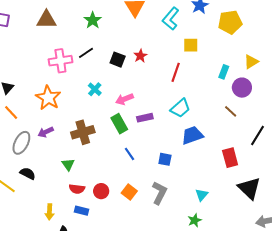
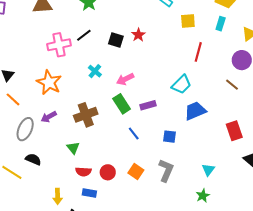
red line: (176, 72) -> (198, 52), moved
cyan rectangle: (224, 72) -> (221, 24), moved
purple rectangle: (145, 118) -> (148, 105), moved

